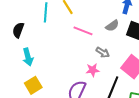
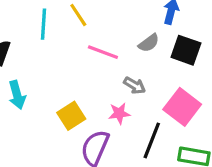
yellow square: (33, 85) -> (71, 116), moved

